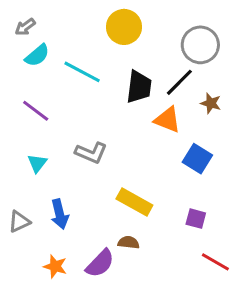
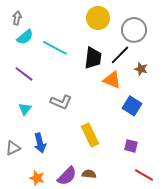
gray arrow: (25, 27) -> (17, 18), turned 136
yellow circle: (124, 27) -> (98, 18), moved
yellow rectangle: (134, 202) -> (90, 135), turned 35
brown semicircle: (128, 242) -> (89, 174), moved

